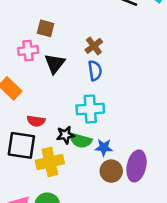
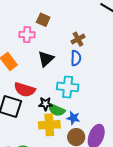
black triangle: (55, 64) -> (46, 59), moved
red semicircle: (36, 121) -> (25, 90), size x1.5
yellow cross: (50, 162) -> (49, 125), moved

